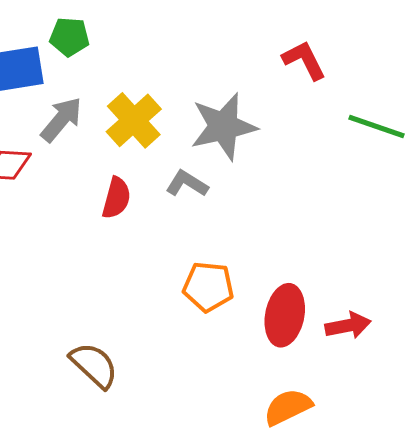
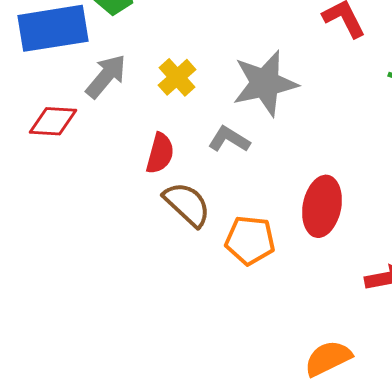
yellow cross: (134, 120) -> (177, 77), size x0.7
red ellipse: (285, 315) -> (322, 206), moved
brown semicircle: (94, 365) -> (187, 204), moved

